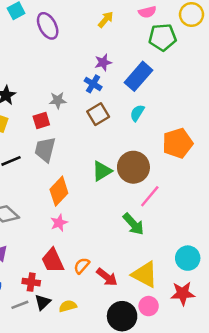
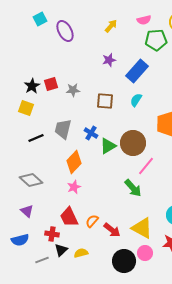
blue cross: (93, 84) -> (91, 133), moved
brown square: (98, 114) -> (105, 101), turned 36
red square: (41, 121) -> (51, 84), moved
gray line: (20, 305) -> (42, 260), moved

